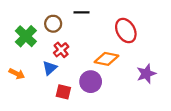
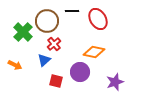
brown circle: (53, 24) -> (47, 21), size x1.5
red ellipse: (126, 31) -> (98, 19), moved
purple star: (146, 74) -> (115, 82), moved

